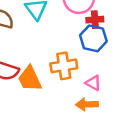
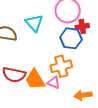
blue hexagon: (93, 38) -> (71, 38), moved
pink triangle: (93, 83) -> (54, 83), moved

